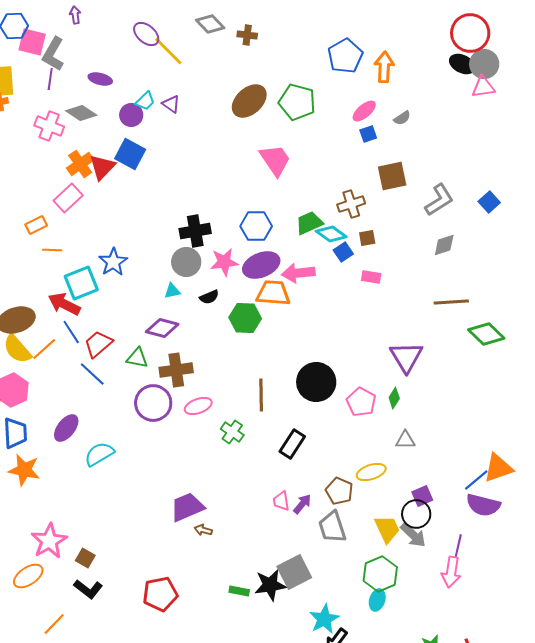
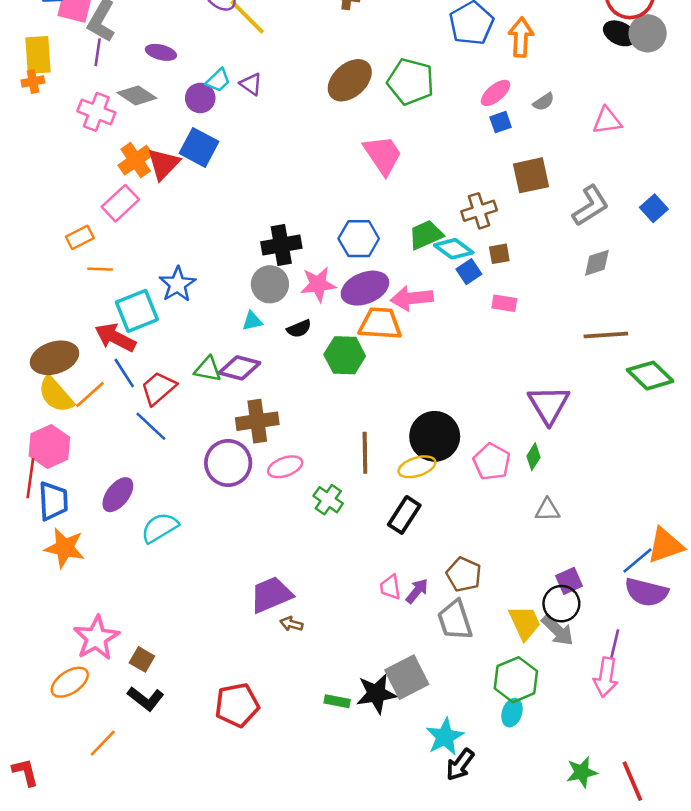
pink triangle: (483, 87) -> (607, 121), moved
green triangle: (137, 358) -> (208, 369), moved
yellow ellipse: (371, 472) -> (417, 467), moved

